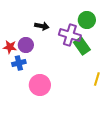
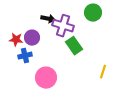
purple cross: (70, 35) -> (63, 26), moved
green rectangle: (82, 46) -> (74, 46), moved

